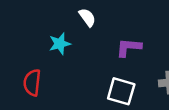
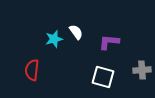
white semicircle: (87, 17) -> (76, 32), moved

